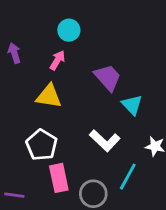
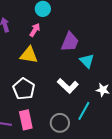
purple trapezoid: (108, 77) -> (70, 42), turned 65
pink rectangle: (59, 178) -> (26, 120), moved

